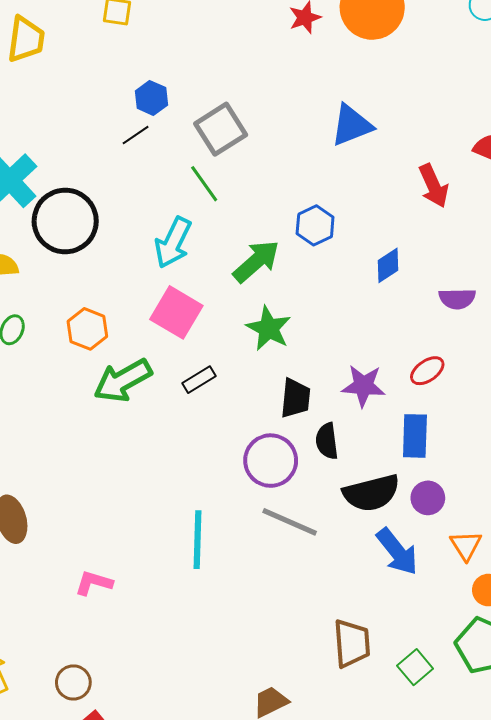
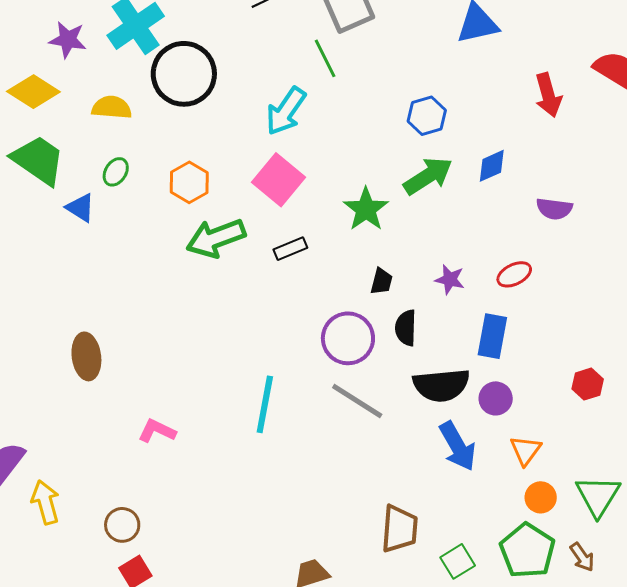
green arrow: (256, 261) -> (428, 176), moved
purple star: (363, 386) -> (450, 279), size x0.7
black trapezoid: (295, 398) -> (382, 281), size x0.7

